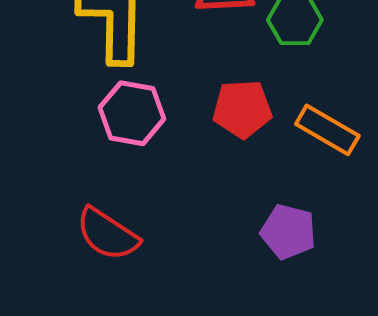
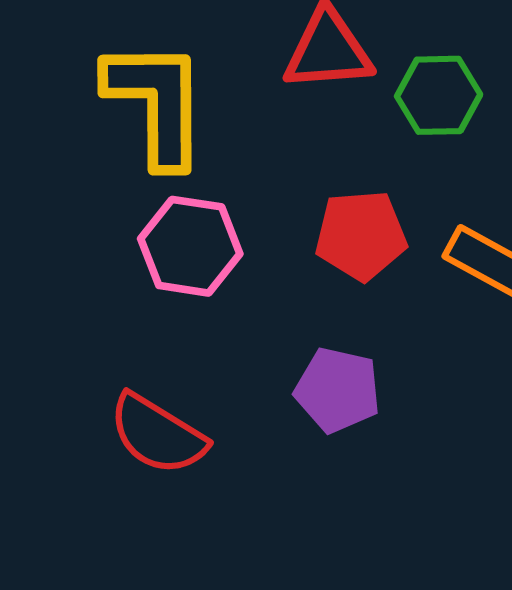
purple pentagon: (288, 232) -> (338, 390), moved

